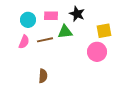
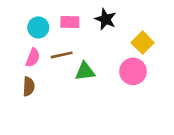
yellow square: (104, 31) -> (143, 43), turned -35
green triangle: (65, 32) -> (85, 71), moved
brown semicircle: (43, 76) -> (29, 86), moved

